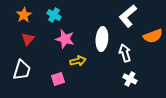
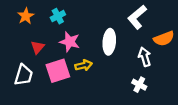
cyan cross: (54, 15) -> (58, 16), turned 32
red triangle: (28, 39) -> (37, 47), moved
white arrow: (125, 53) -> (145, 57), moved
pink square: (58, 79) -> (58, 71), moved, size x1.6

